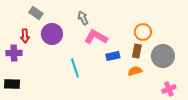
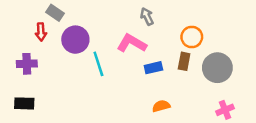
gray arrow: (83, 18) -> (147, 17), moved
red arrow: (25, 36) -> (41, 32), moved
cyan line: (75, 68) -> (98, 64), moved
orange semicircle: (135, 71) -> (161, 106), moved

